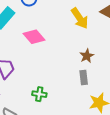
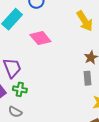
green cross: (39, 94) -> (20, 89), moved

